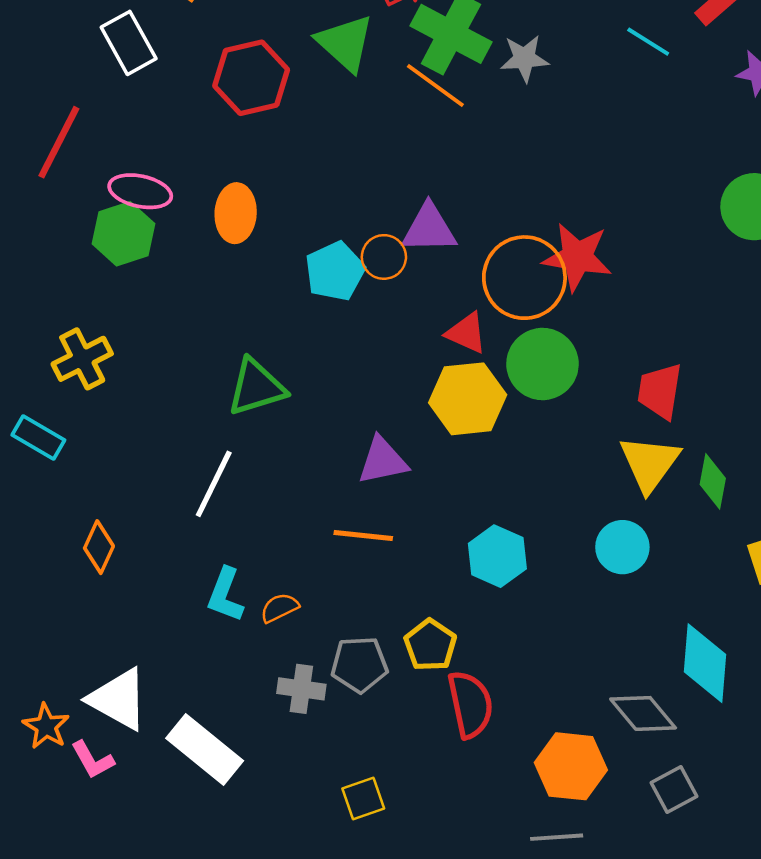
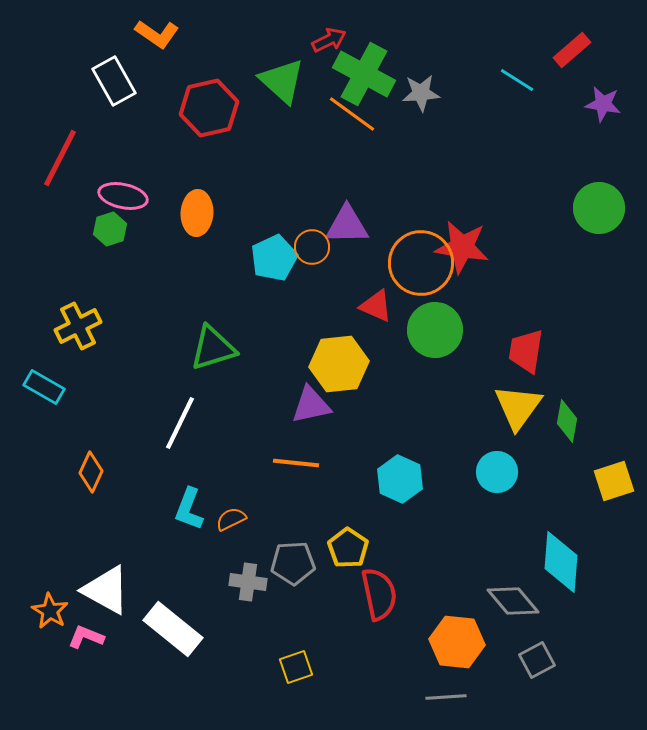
green hexagon: (123, 234) -> (110, 229), size x0.7
yellow hexagon: (468, 399) -> (339, 364), moved
pink L-shape: (92, 760) -> (86, 637), turned 141

